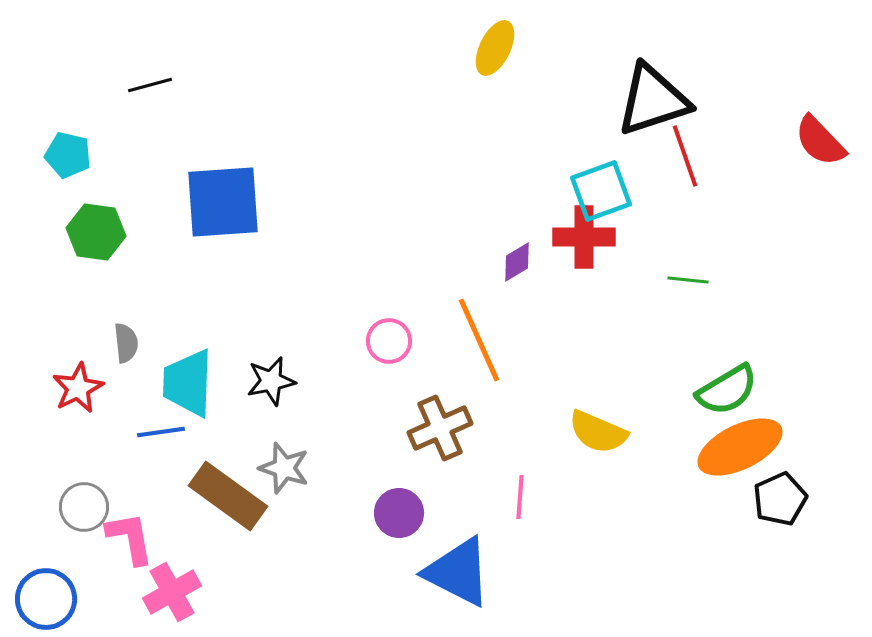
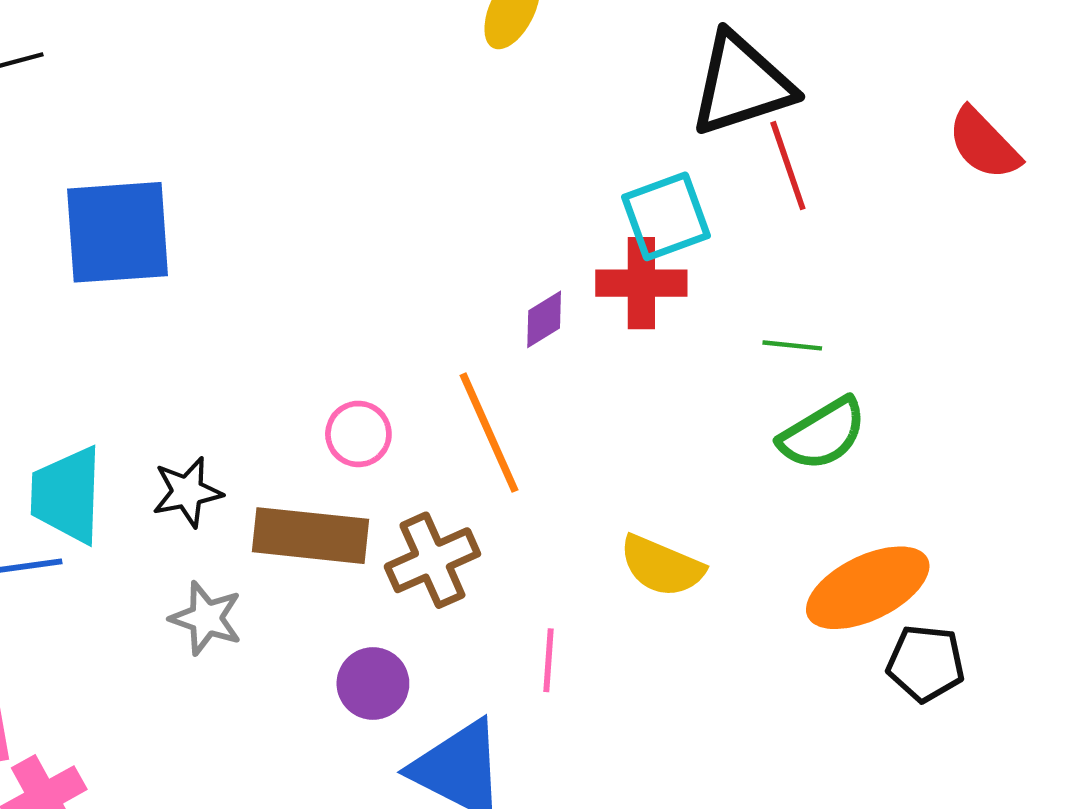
green semicircle: (727, 390) -> (823, 434), moved
brown rectangle: (228, 496) -> (311, 536), moved, turned -30
black pentagon: (780, 499) -> (926, 663), turned 30

